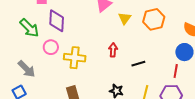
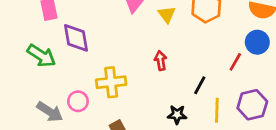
pink circle: (51, 47) -> (78, 101), moved
black line: (138, 64) -> (200, 85), moved, turned -32
red line: (176, 71) -> (235, 62), moved, turned 32

